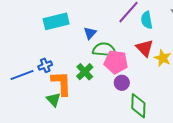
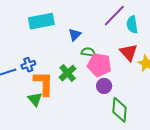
green semicircle: (104, 50) -> (88, 52), size x0.6

